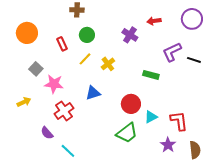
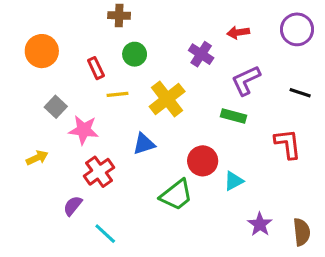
purple L-shape: (172, 52) -> (246, 80), moved
yellow line: (85, 59) -> (118, 94), moved, turned 40
yellow cross: (108, 64) -> (167, 99), size x1.6
red L-shape: (179, 121) -> (288, 144), moved
purple semicircle: (47, 133) -> (73, 206), turned 80
green trapezoid: (127, 133) -> (176, 195), moved

